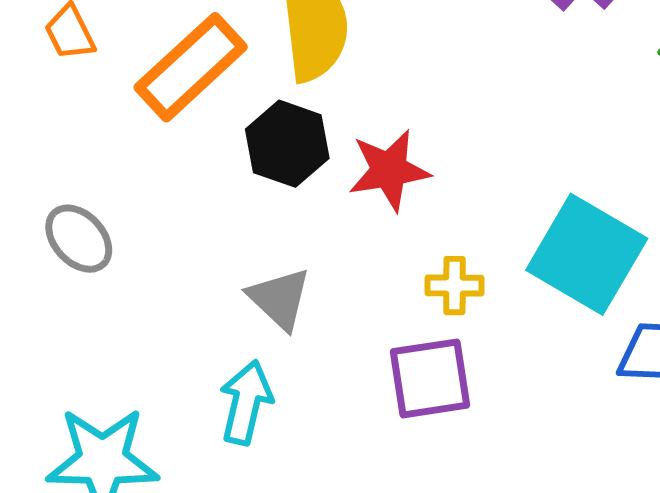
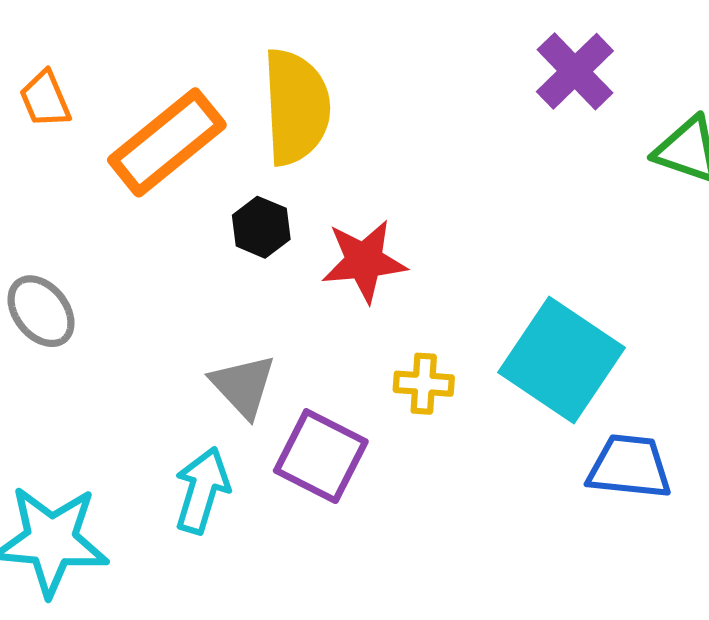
black hexagon: (287, 144) -> (261, 227), size x0.7
purple square: (430, 378) -> (321, 456), moved, turned 32

